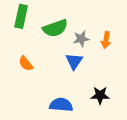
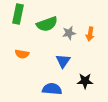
blue triangle: (74, 61) -> (63, 61), moved
orange semicircle: (26, 64) -> (22, 54), turned -40

